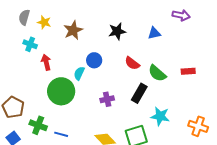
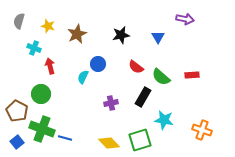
gray semicircle: (24, 17) -> (19, 21), moved
blue triangle: (154, 33) -> (158, 37), turned -48
green circle: (61, 91) -> (41, 94), moved, size x0.7
green cross: (38, 125) -> (42, 129), size x1.4

